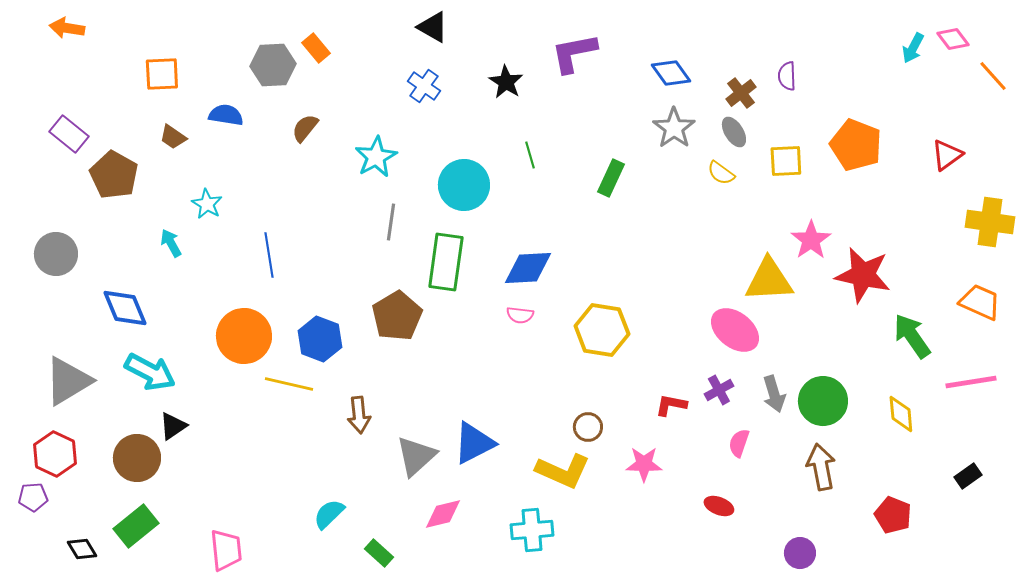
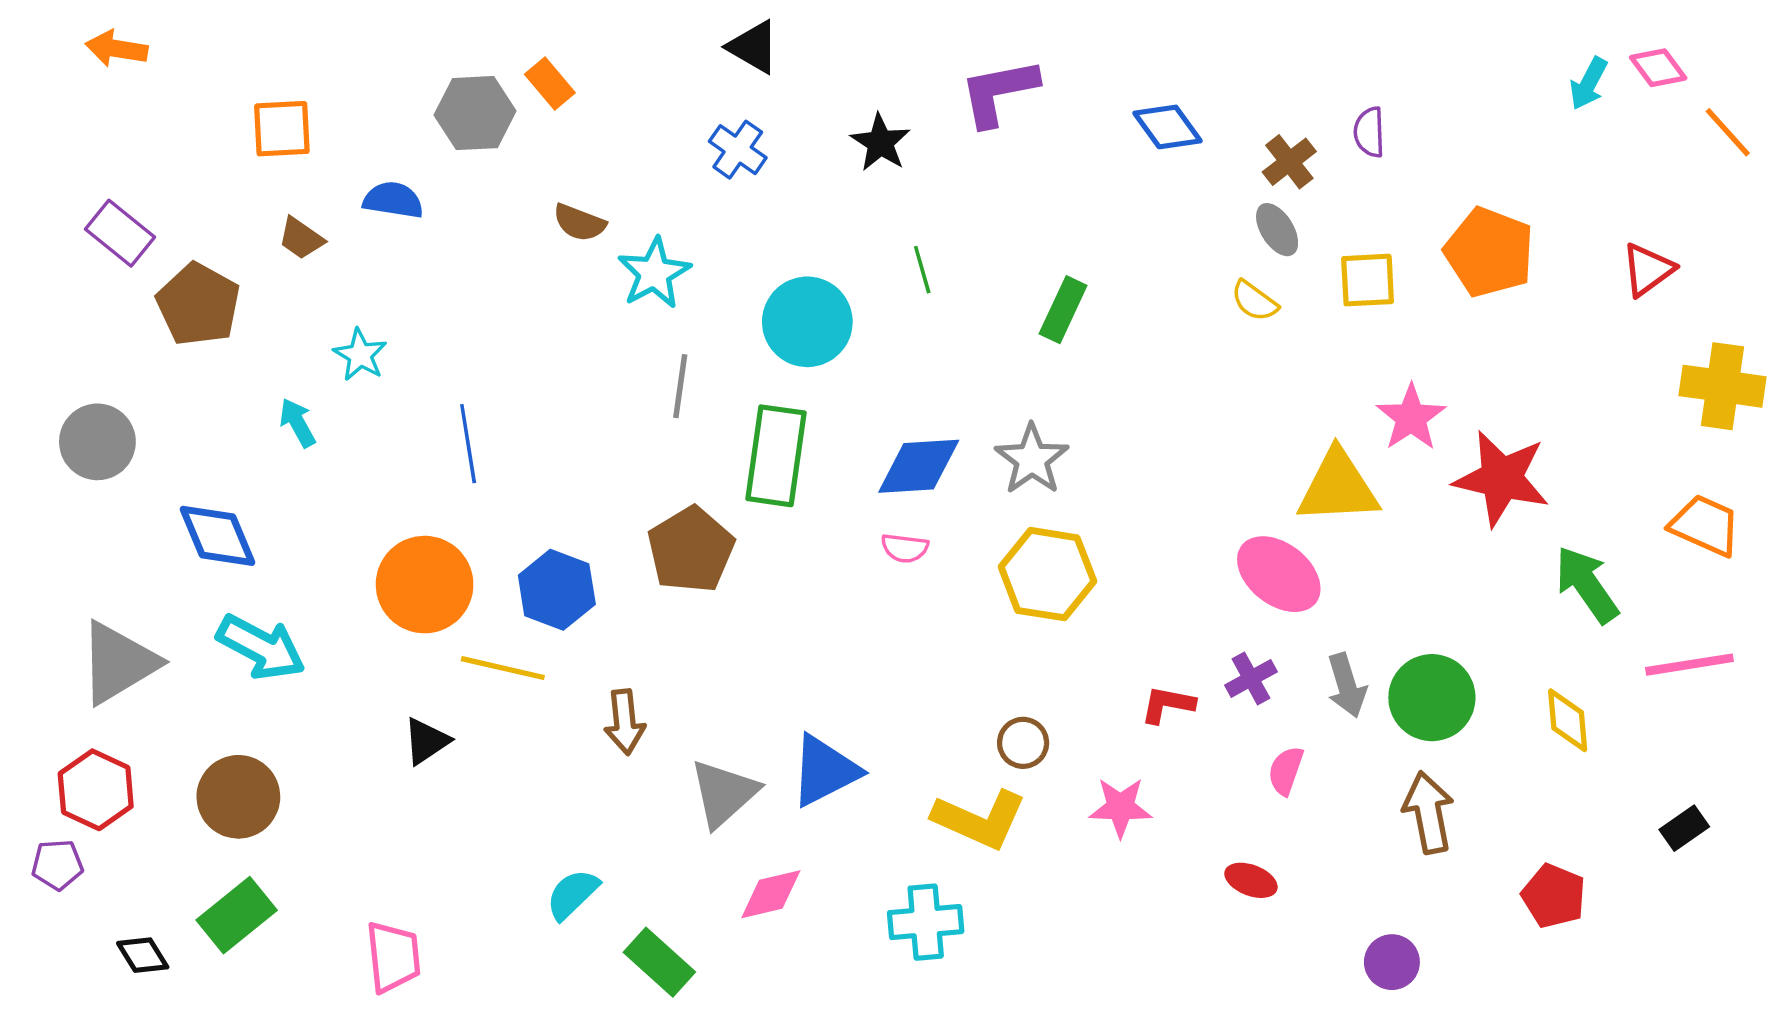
brown semicircle: (305, 128) -> (579, 223), moved, turned -108
gray star: (674, 128) -> (1032, 459), moved
black triangle: (173, 426) -> (426, 741), moved
green rectangle: (379, 553) -> (659, 962), size x1.4

